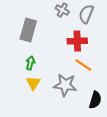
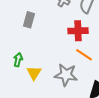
gray rectangle: (28, 30) -> (29, 20), size x0.7
green arrow: (30, 63) -> (18, 60), moved

